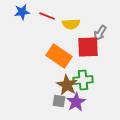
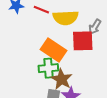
yellow semicircle: (71, 24) -> (66, 18), size x1.4
green cross: (83, 80) -> (48, 68), moved

